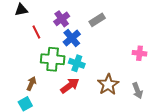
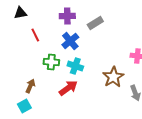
purple cross: (62, 19) -> (67, 16), moved, turned 35
green cross: (53, 59) -> (51, 62), size x0.7
brown star: (108, 85) -> (113, 77), moved

